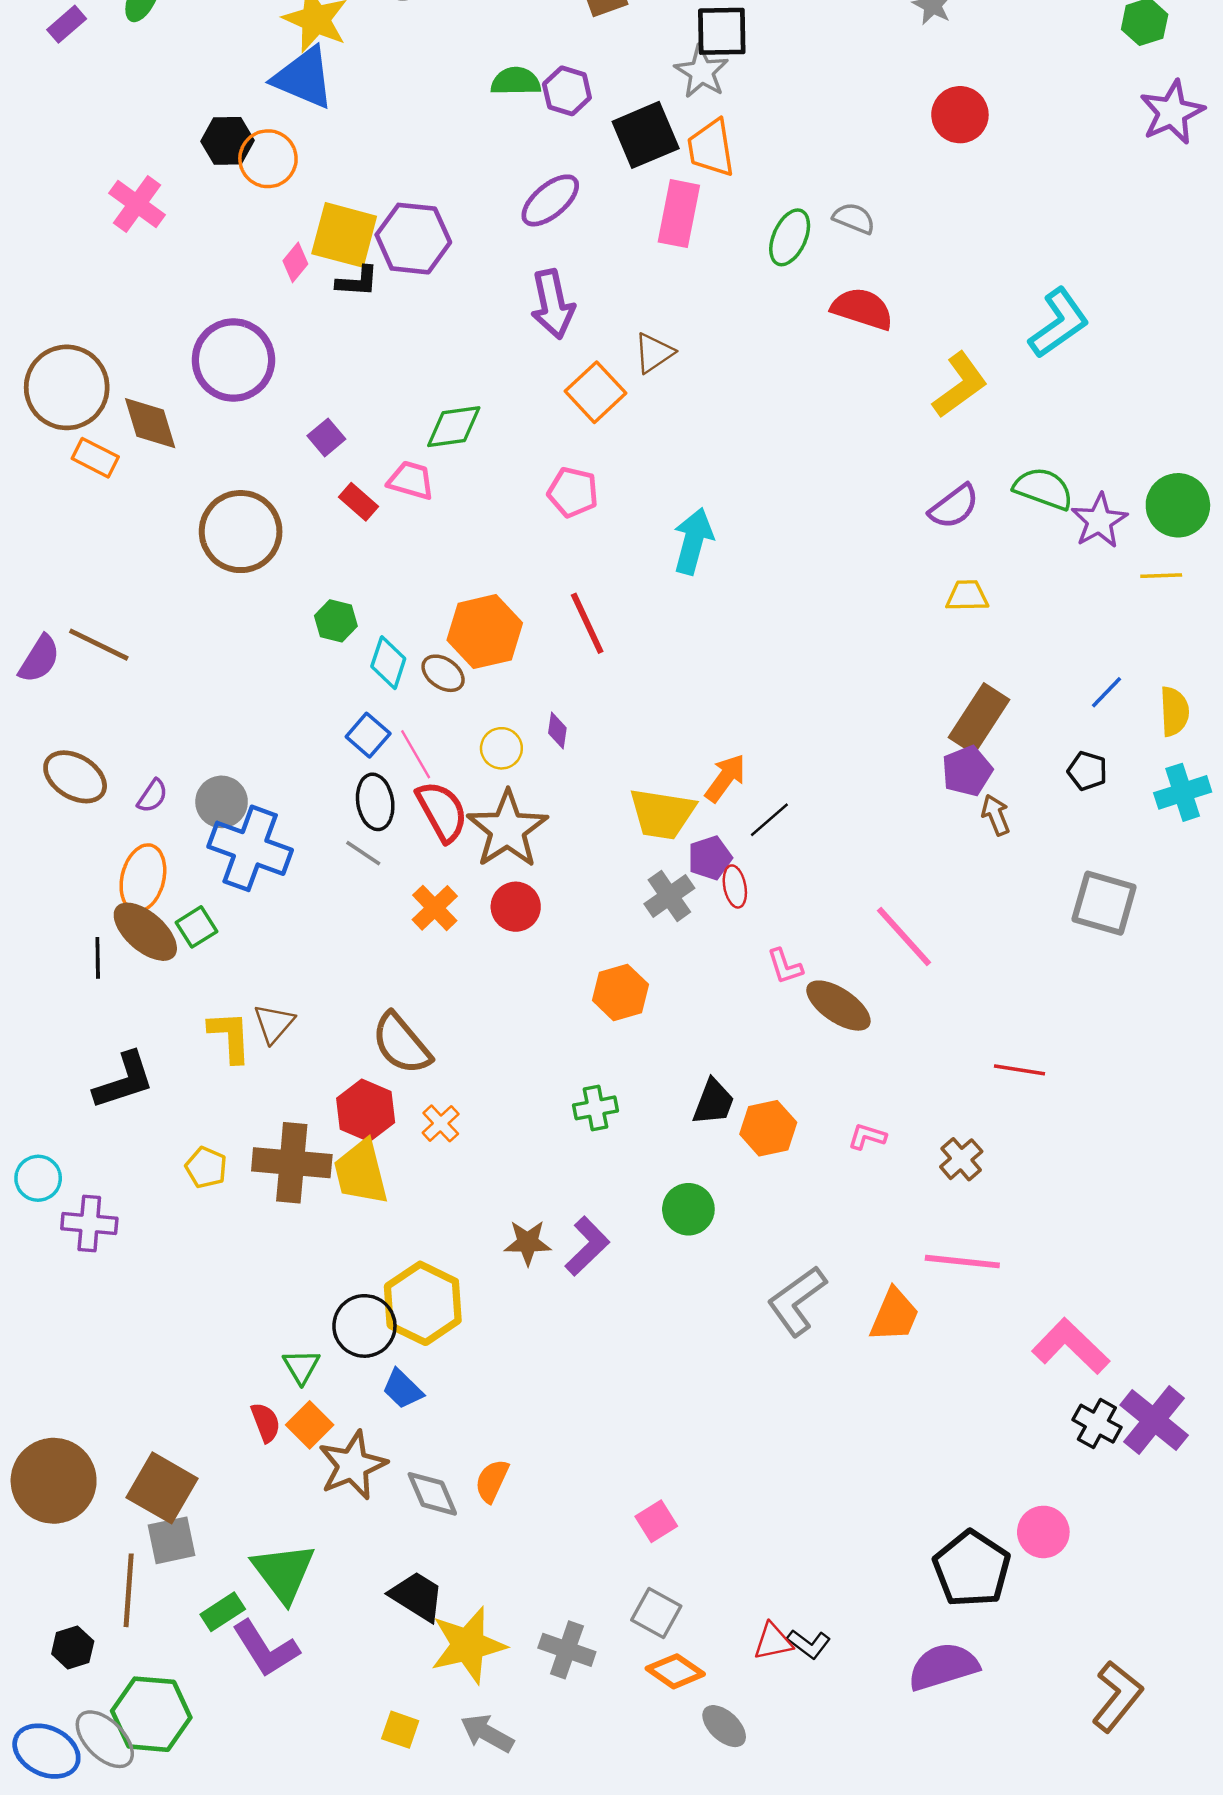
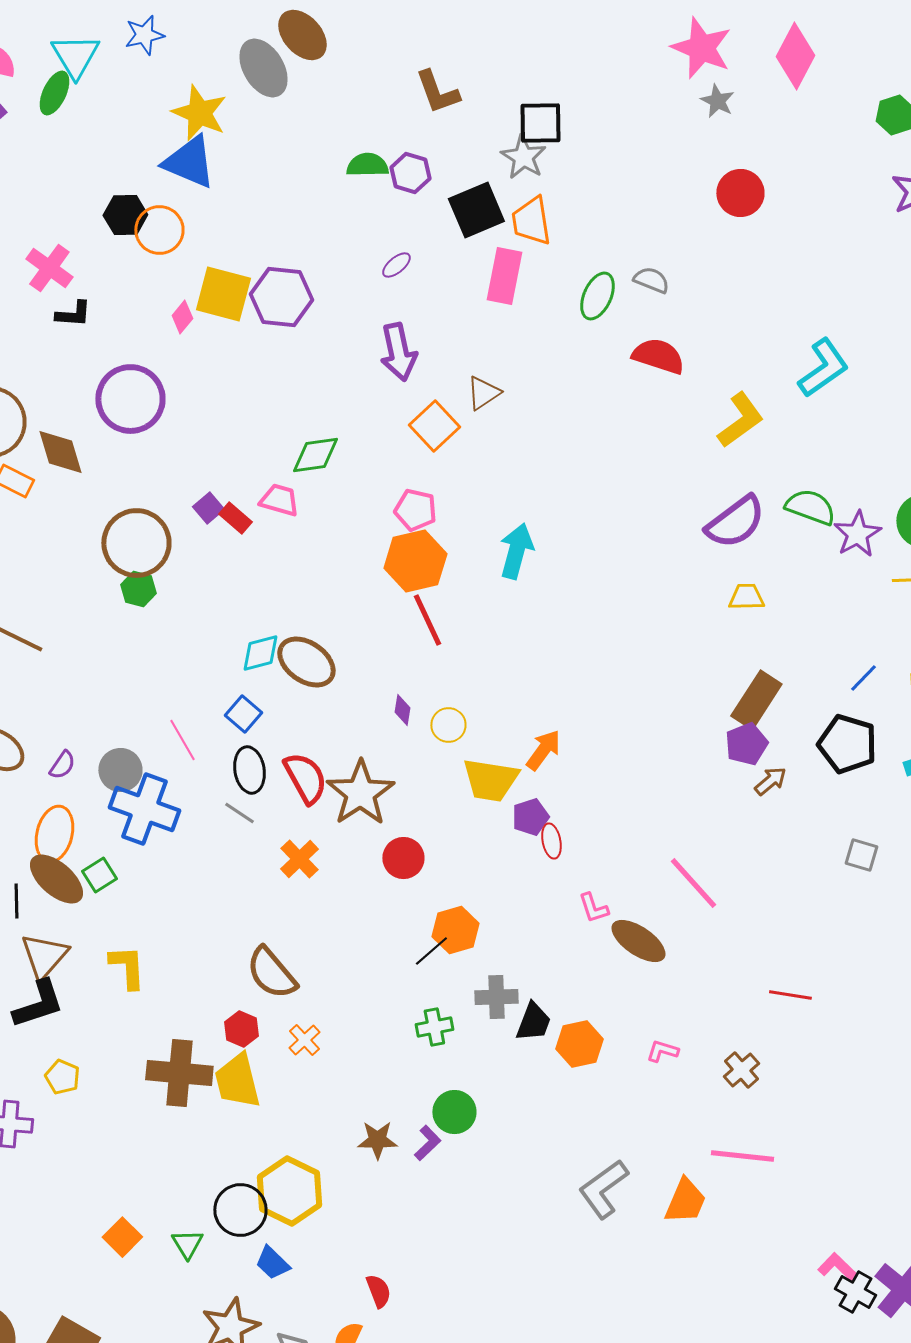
purple ellipse: (550, 200) -> (396, 265), size x0.6
black L-shape: (357, 281) -> (73, 314), moved
purple square: (326, 437) -> (208, 508), moved
purple semicircle: (954, 507) -> (735, 522), size x1.4
green hexagon: (336, 621) -> (138, 589), moved
orange hexagon: (485, 632) -> (415, 561), moved
cyan diamond: (388, 663) -> (260, 653), turned 57
brown ellipse: (443, 673) -> (306, 662), size x1.6
yellow circle: (501, 748) -> (448, 725), moved
pink line: (416, 754) -> (182, 740), moved
black pentagon: (1087, 771) -> (847, 744), size x1.8
brown arrow: (996, 815) -> (770, 781), turned 72
black line: (769, 820) -> (431, 951), moved
gray cross: (669, 896) -> (496, 997), moved, turned 33
gray square: (1104, 903) -> (861, 855), size x0.6
red circle: (516, 907) -> (403, 858), moved
brown triangle: (274, 1023) -> (44, 956), moved, size x1.4
red hexagon: (366, 1110) -> (241, 1029), size x0.7
yellow pentagon: (206, 1168) -> (62, 1077), moved
green circle: (688, 1209) -> (454, 1112), moved
purple L-shape: (587, 1246) -> (427, 1143), size x0.7
pink L-shape: (1071, 1346) -> (837, 1267), moved, size x0.6
red semicircle: (266, 1422) -> (378, 1291), moved
orange square: (310, 1425) -> (122, 1237), moved

